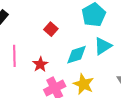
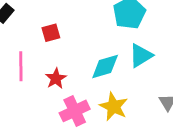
red square: (51, 29) -> (51, 33), moved, turned 32

